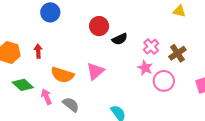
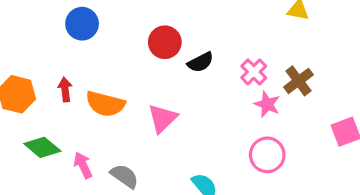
pink star: (145, 68) -> (267, 104), moved
orange semicircle: (62, 75) -> (105, 104), moved
pink circle: (164, 81) -> (267, 155), moved

